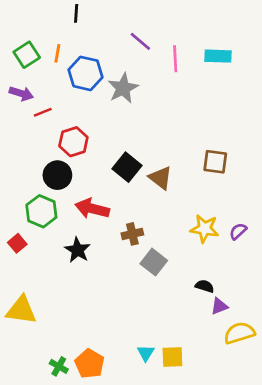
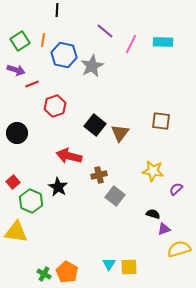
pink line: (175, 59) -> (131, 44), turned 30
black circle: (57, 175) -> (17, 133), moved
brown triangle: (160, 178) -> (120, 133), turned 30
green hexagon: (41, 211) -> (31, 201), moved
purple semicircle: (238, 231) -> (176, 189), moved

